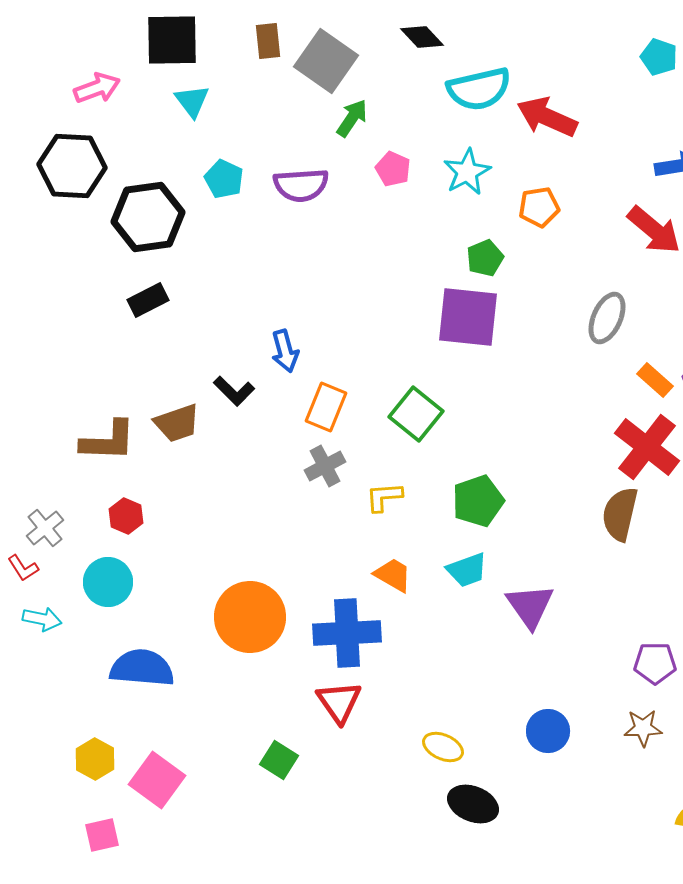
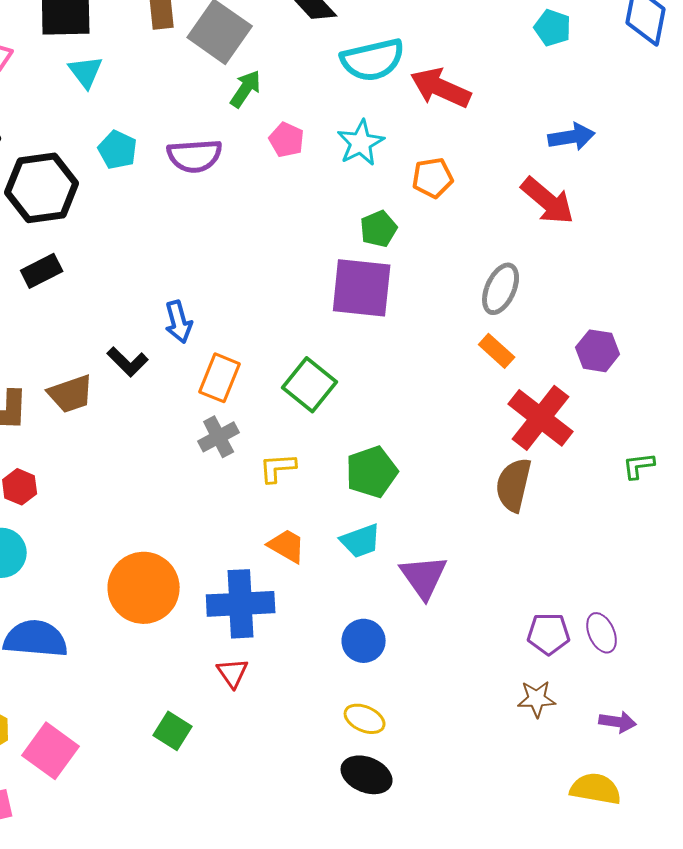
orange rectangle: (655, 380) -> (497, 351), moved
red triangle: (339, 702) -> (233, 673), size x0.7
blue circle: (548, 731) -> (364, 641), moved
yellow ellipse: (443, 747) -> (365, 719), moved

